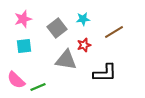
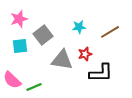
cyan star: (83, 19) -> (79, 27), moved
gray square: (57, 28) -> (43, 35), moved
red star: (84, 45) -> (85, 54), moved

